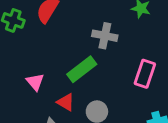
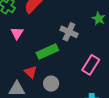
pink triangle: (35, 82) -> (17, 33), moved

